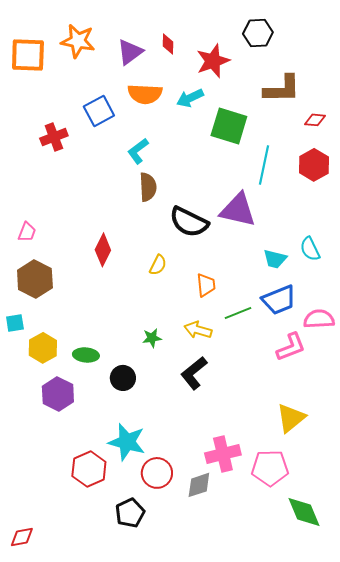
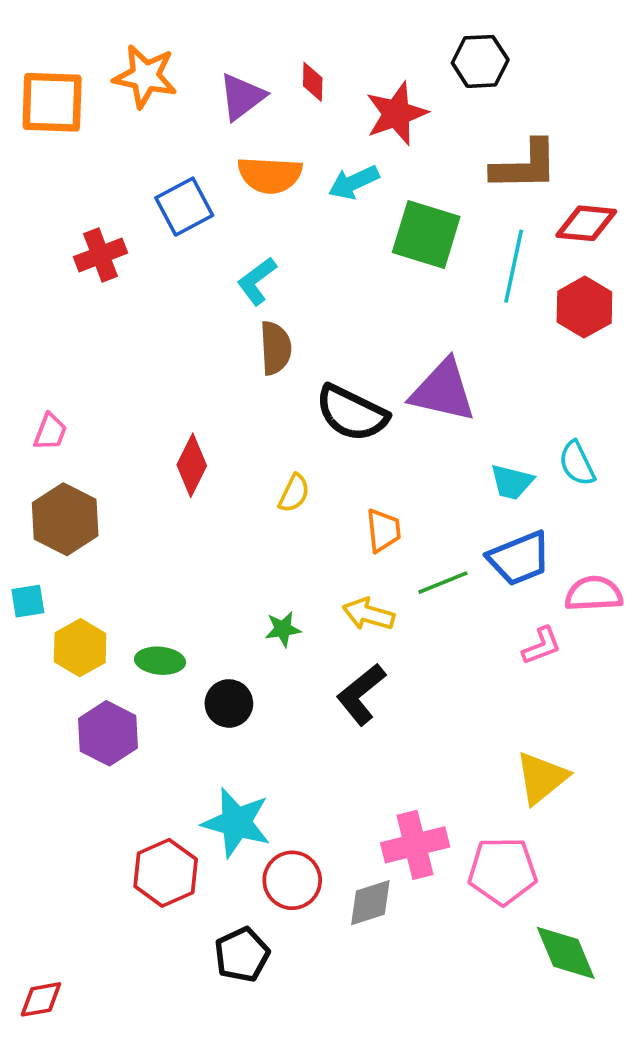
red diamond: (315, 120) -> (586, 223), size x1.5
cyan line: (264, 165) -> (514, 266), moved
pink L-shape: (291, 347) -> (542, 646), size x0.7

